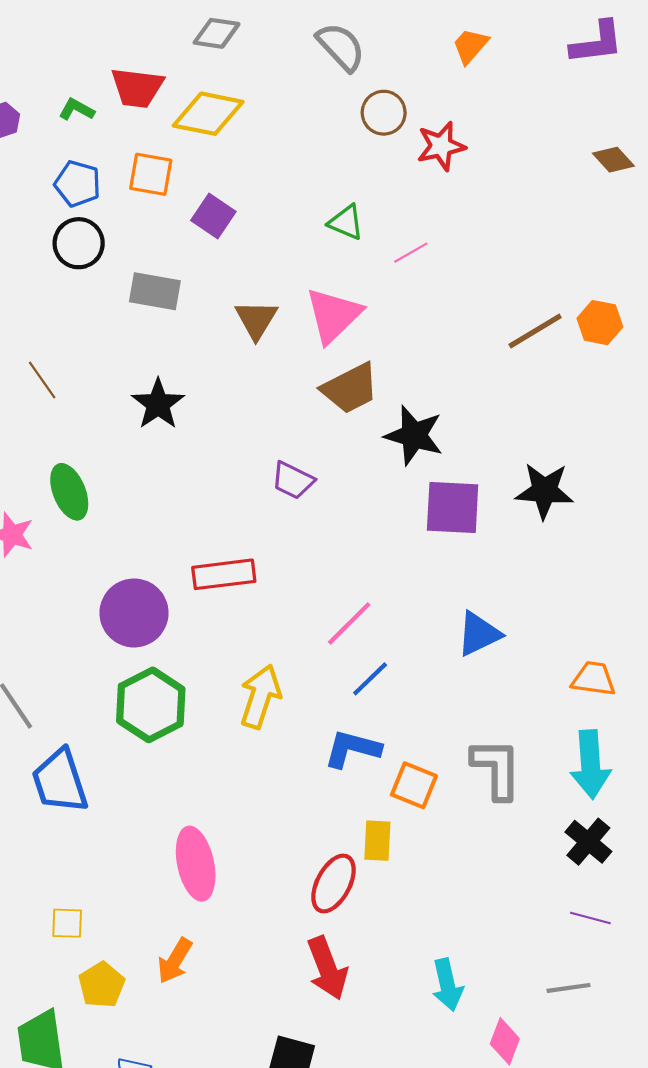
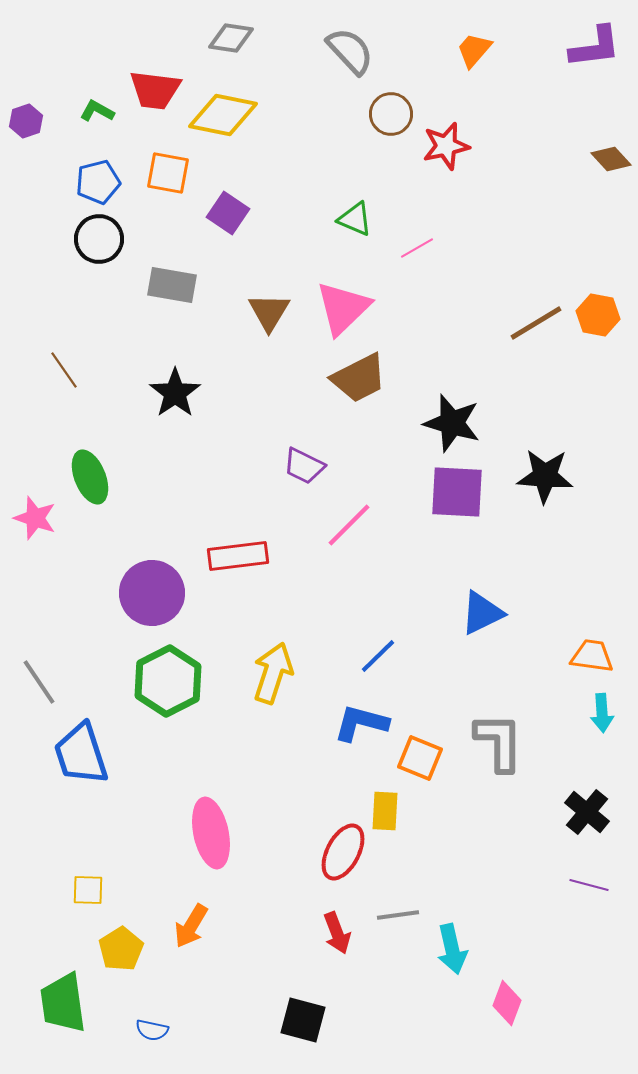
blue pentagon: (78, 184) -> (98, 182), turned -30
black star: (414, 435) -> (452, 423), moved
pink line: (349, 623) -> (349, 525), moved
cyan arrow: (590, 764) -> (602, 713), moved, size x0.6
red arrow: (327, 968) -> (337, 933), size x0.7
gray line: (569, 988) -> (398, 915), moved

